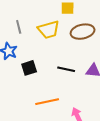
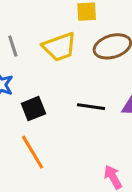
orange line: (47, 102) -> (33, 152), moved, turned 75

